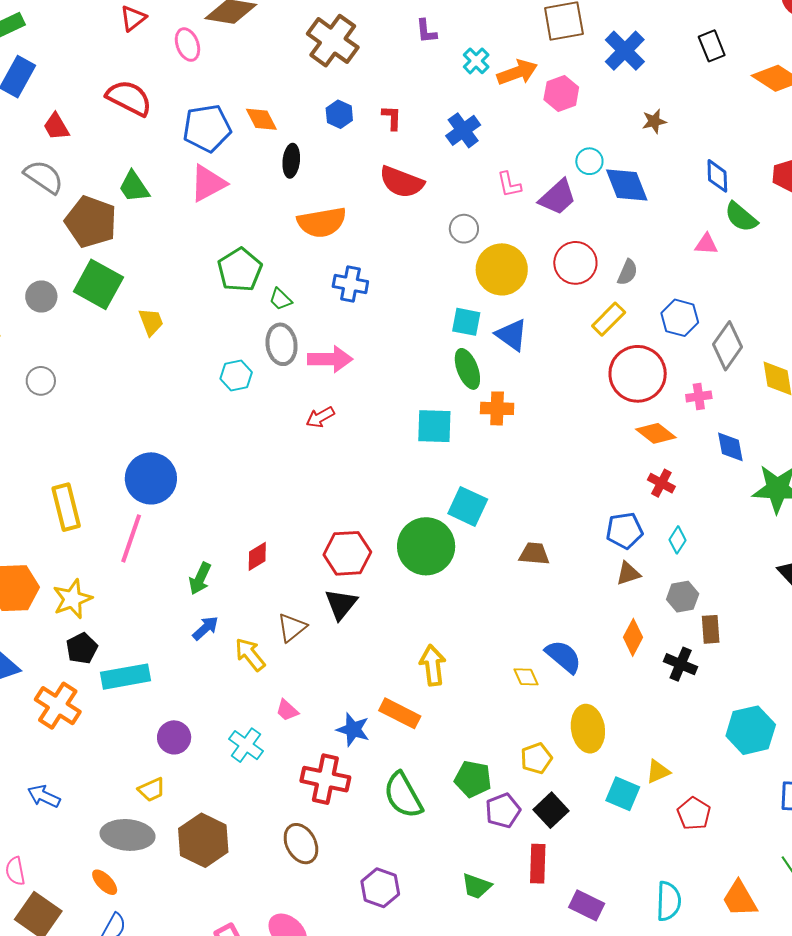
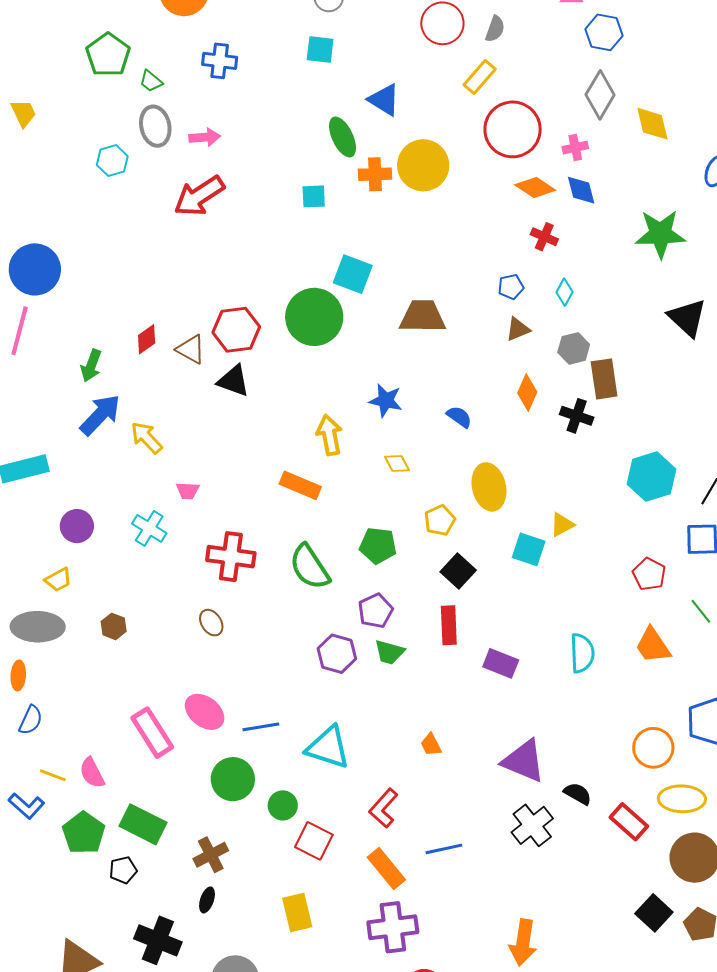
yellow circle: (502, 269) -> (423, 165), moved
blue hexagon: (680, 318) -> (604, 32), moved
cyan square: (466, 322) -> (320, 49), moved
pink arrow: (330, 359) -> (205, 137), size x0.7
red arrow: (320, 417) -> (199, 196), size x1.8
cyan square: (434, 426) -> (314, 196), size x0.7
blue diamond: (730, 447) -> (581, 190), moved
blue pentagon: (624, 531) -> (511, 287), size x0.7
brown trapezoid: (534, 554) -> (423, 316), size x1.5
black triangle: (341, 604) -> (233, 381), turned -45
blue arrow: (205, 628) -> (100, 415), size x1.6
brown triangle: (292, 628) -> (191, 349), moved, turned -48
brown rectangle: (711, 629) -> (604, 379), size x1.4
blue semicircle: (563, 657) -> (459, 417), size x0.7
yellow diamond: (526, 677) -> (397, 463), moved
pink trapezoid: (287, 710) -> (188, 491), turned -35
blue star: (353, 730) -> (386, 400), moved
purple pentagon: (503, 811) -> (376, 611), moved
red pentagon: (694, 814) -> (649, 574), moved
brown hexagon: (203, 840) -> (114, 626), size x0.5
brown ellipse: (301, 844) -> (211, 623), size x0.7
orange ellipse: (105, 882) -> (18, 675), turned 52
purple hexagon: (380, 888) -> (337, 654), moved

